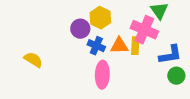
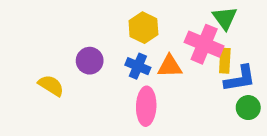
purple circle: (80, 29) -> (90, 61), moved
yellow rectangle: (135, 46) -> (225, 61), moved

